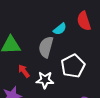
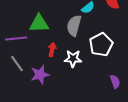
red arrow: (24, 71) -> (52, 50), turned 48

